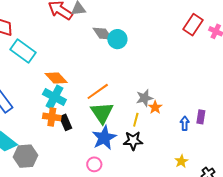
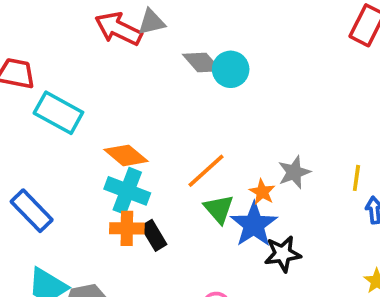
orange star: (155, 107) -> (262, 192), moved
green triangle: (102, 113) -> (219, 209), size x0.7
yellow line: (136, 120) -> (356, 178), moved
blue star: (104, 138) -> (254, 225), moved

